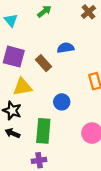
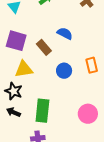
blue semicircle: (66, 48) -> (65, 33), turned 35
blue circle: (62, 102) -> (64, 71), moved

